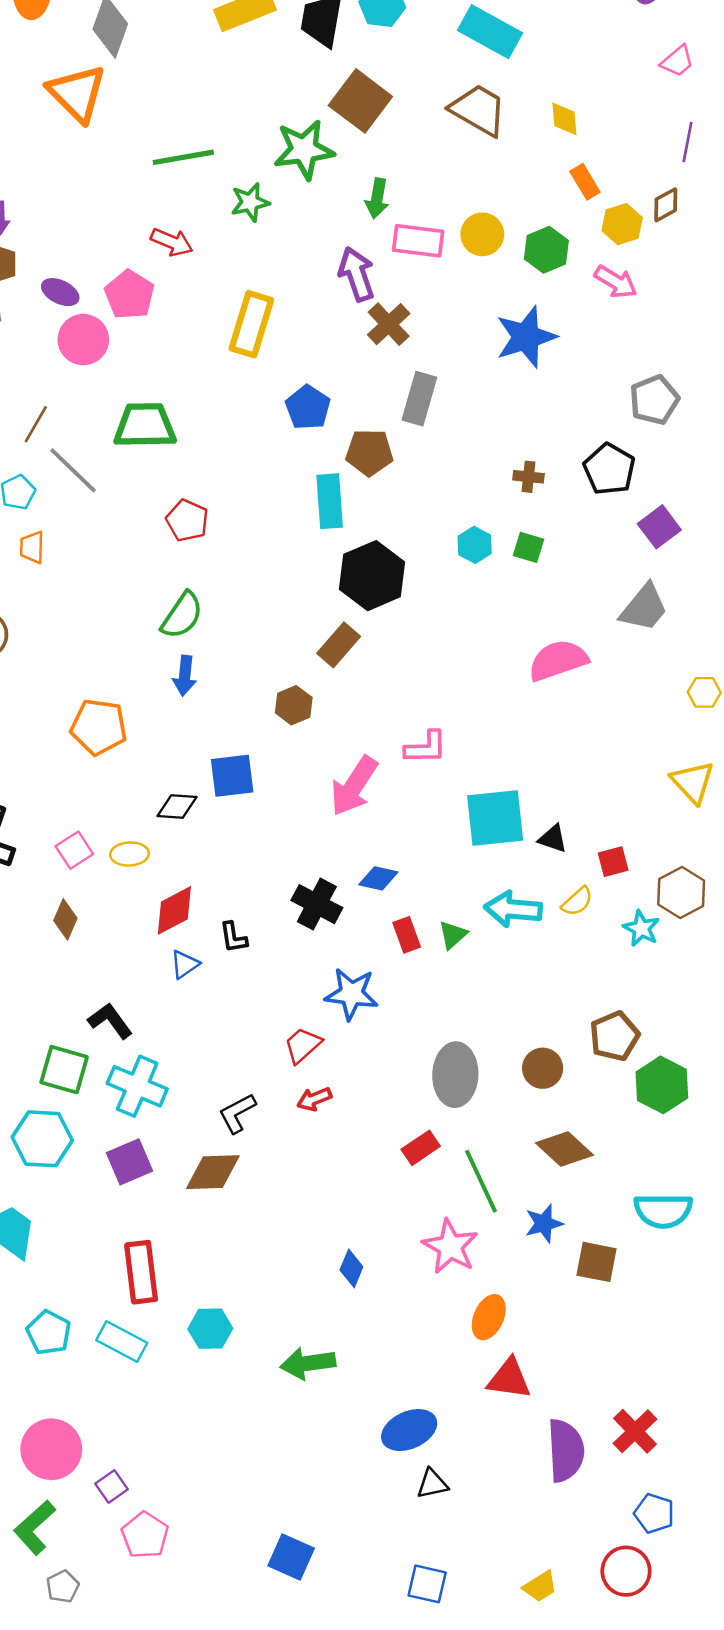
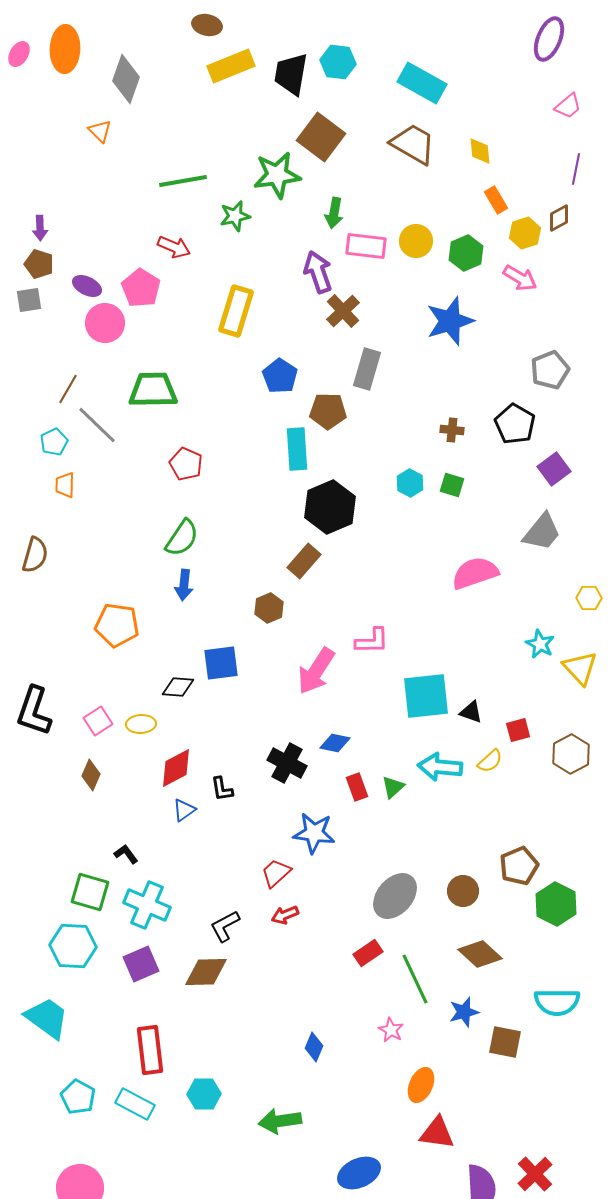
orange triangle: (77, 93) -> (100, 131), size x0.5
cyan star: (641, 928) -> (540, 644), moved
black L-shape: (110, 1021) -> (126, 854), size x0.7
gray ellipse: (455, 1075) -> (395, 896), turned 39
pink star: (450, 1247) -> (391, 1030), size x0.6

